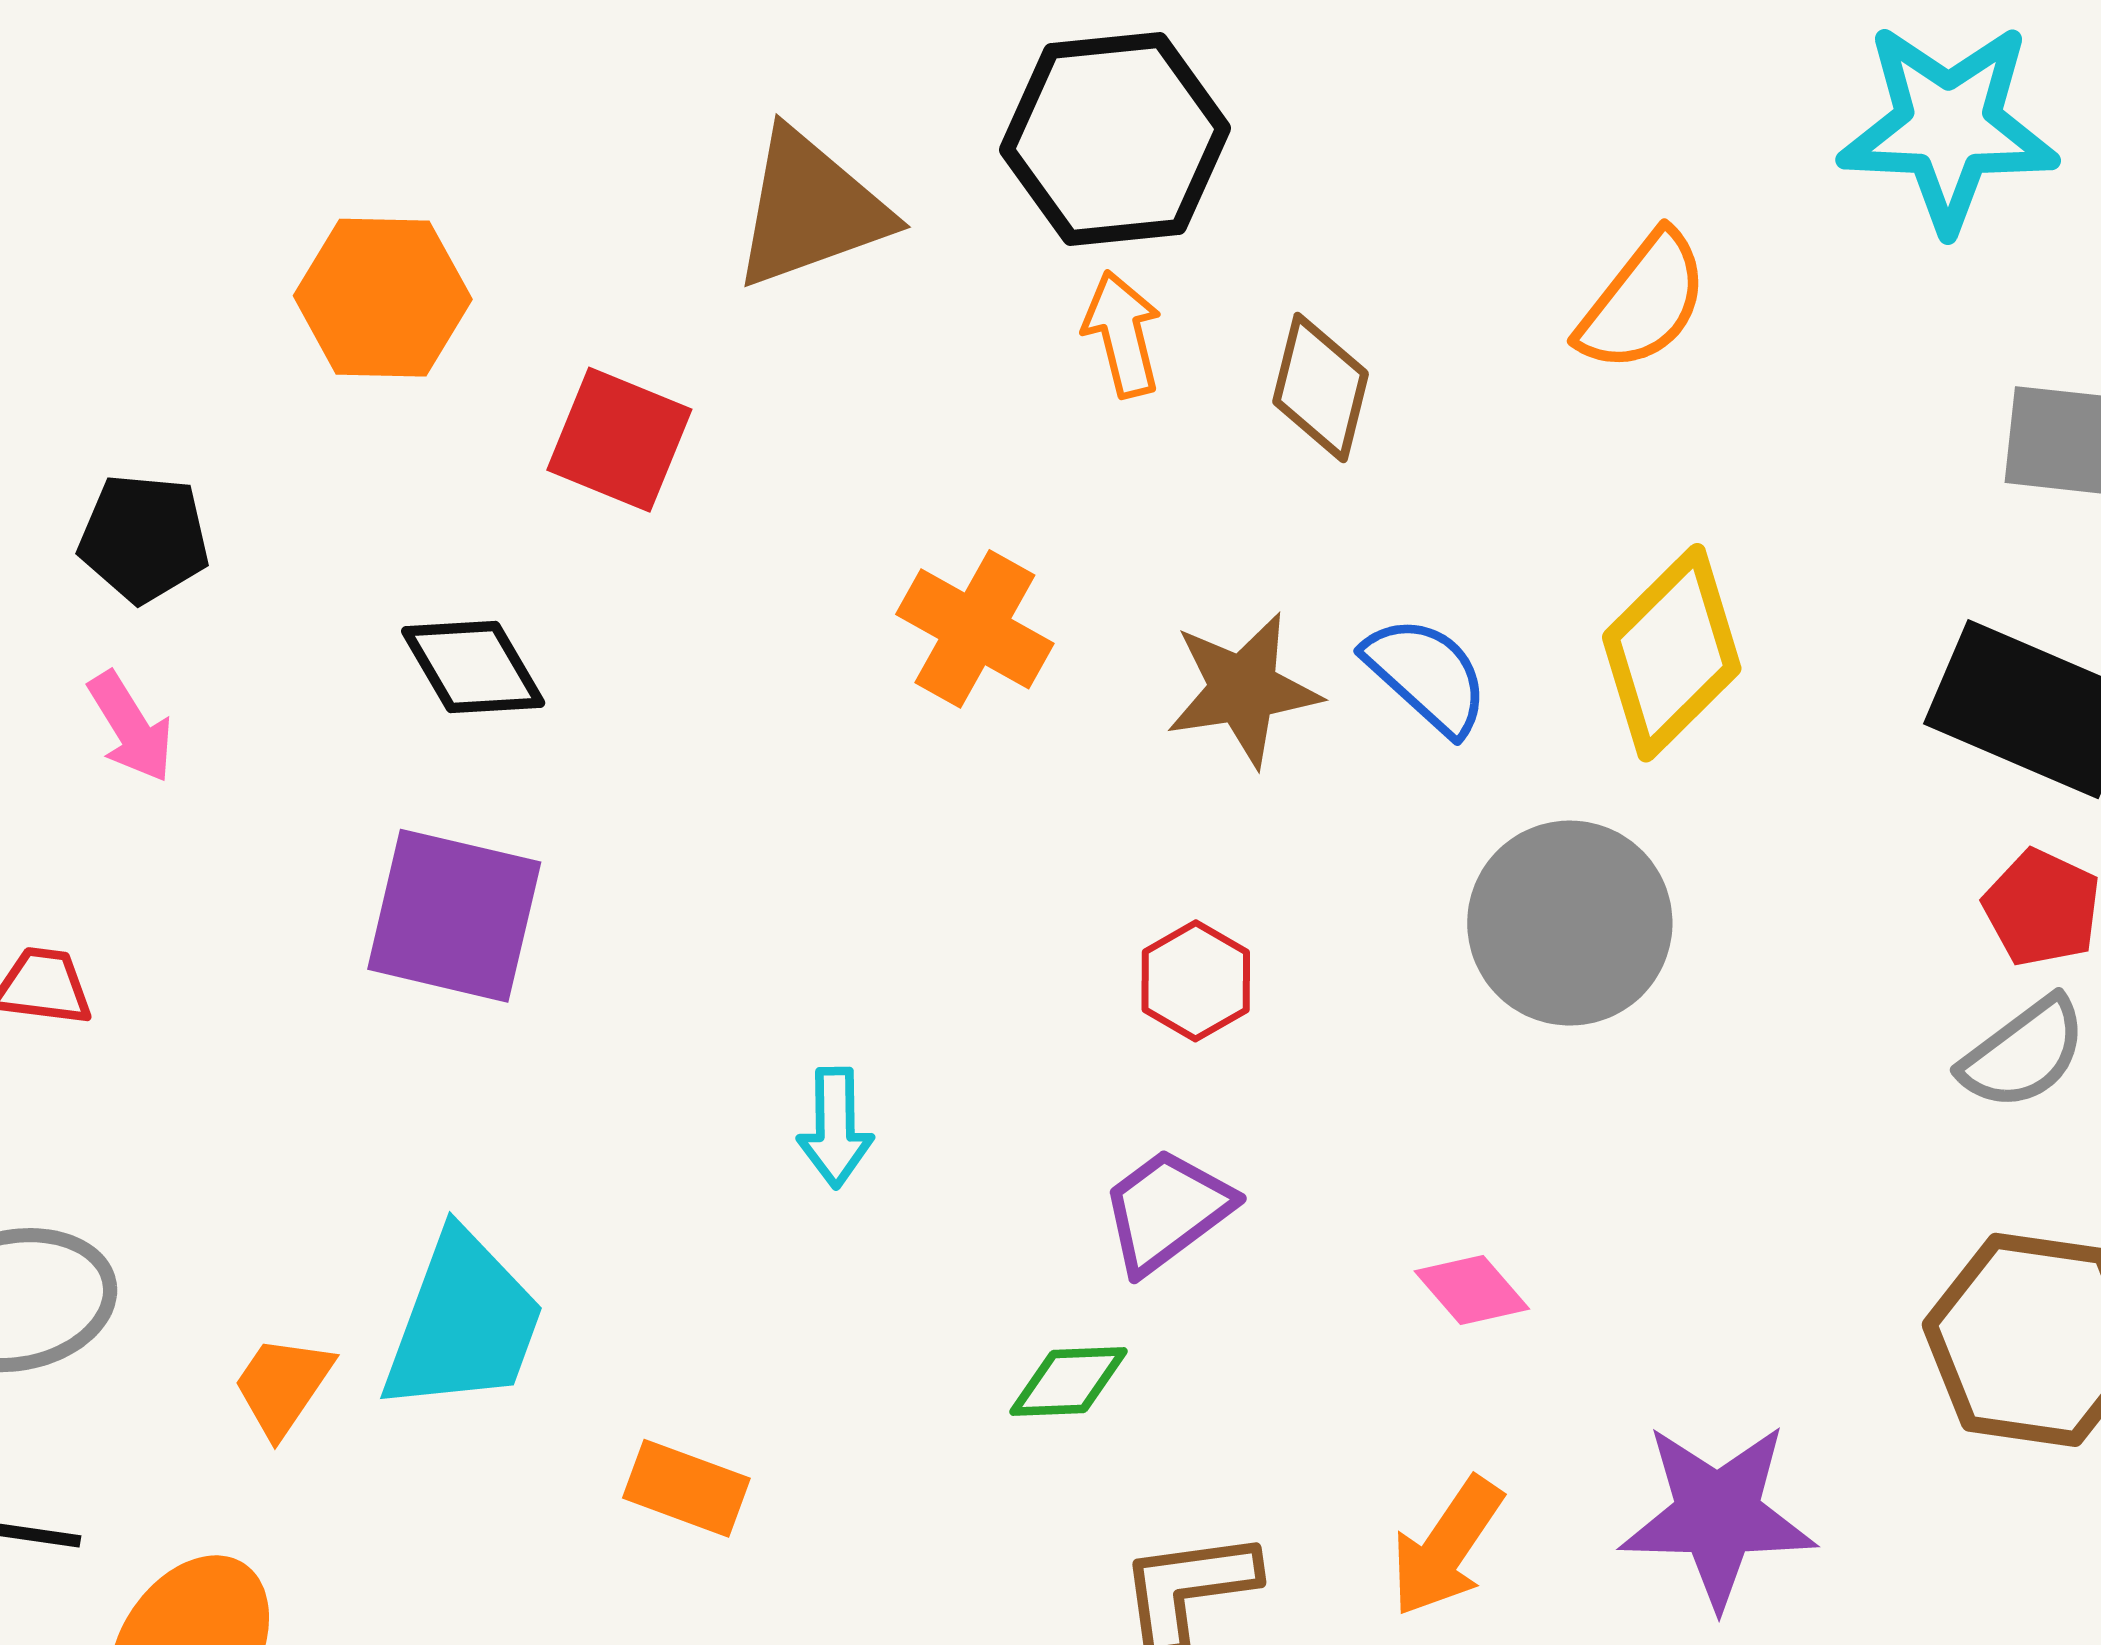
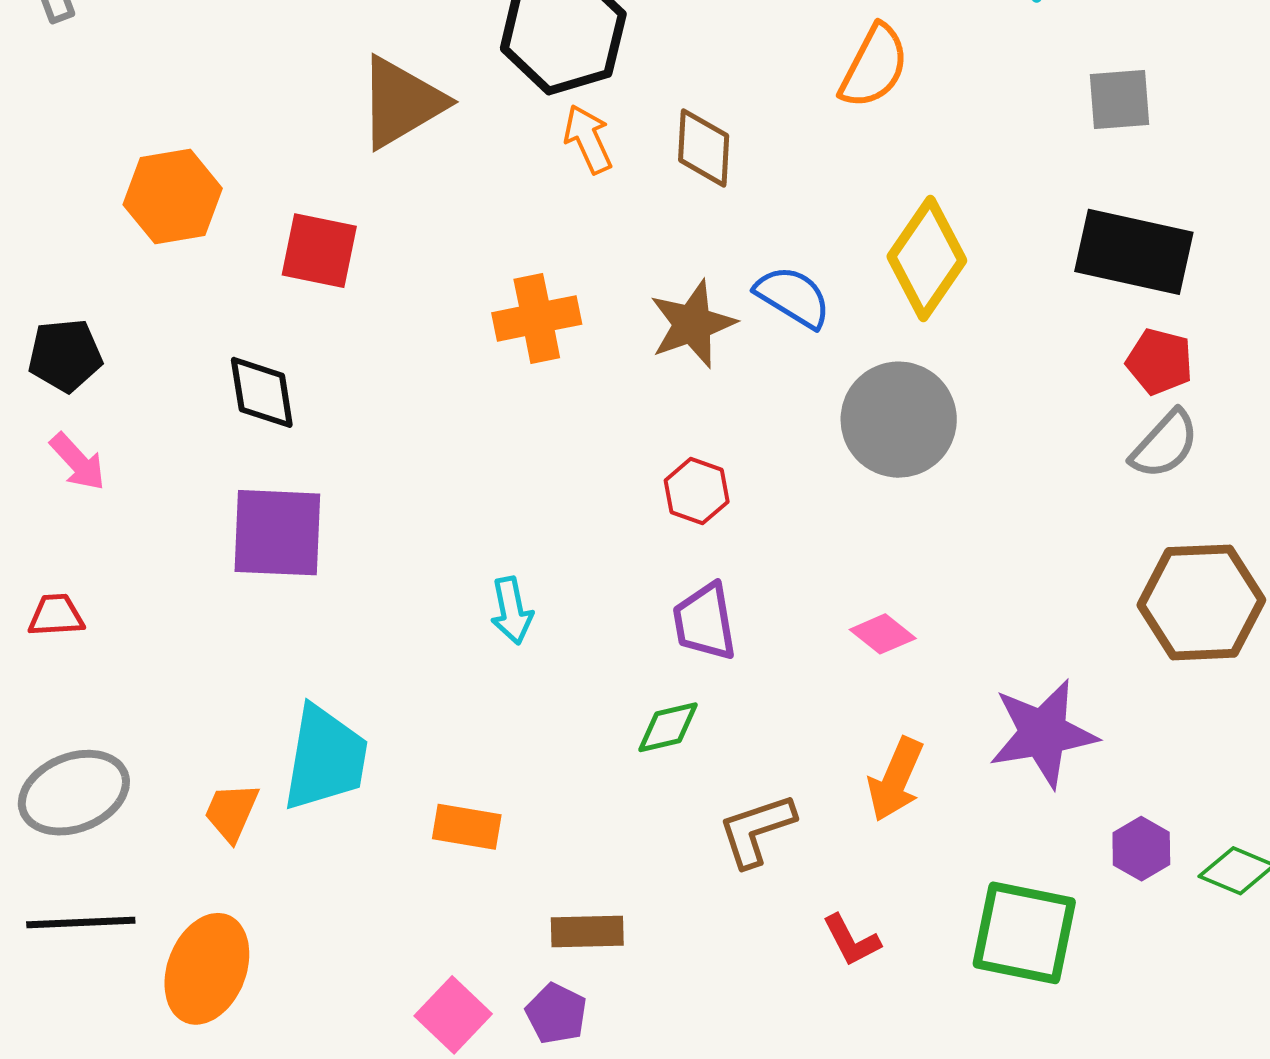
orange cross: (975, 629) -> (537, 318), turned -30
black diamond: (473, 667) -> (262, 392), turned 32
purple trapezoid: (1167, 1210) -> (705, 622), turned -52

